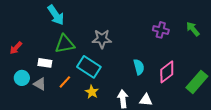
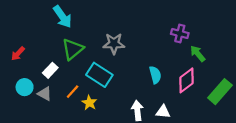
green arrow: (193, 29) -> (198, 54), moved
green triangle: (65, 44) -> (73, 49), turned -30
white rectangle: (45, 63) -> (50, 70), turned -56
yellow star: (92, 92) -> (89, 103), moved

